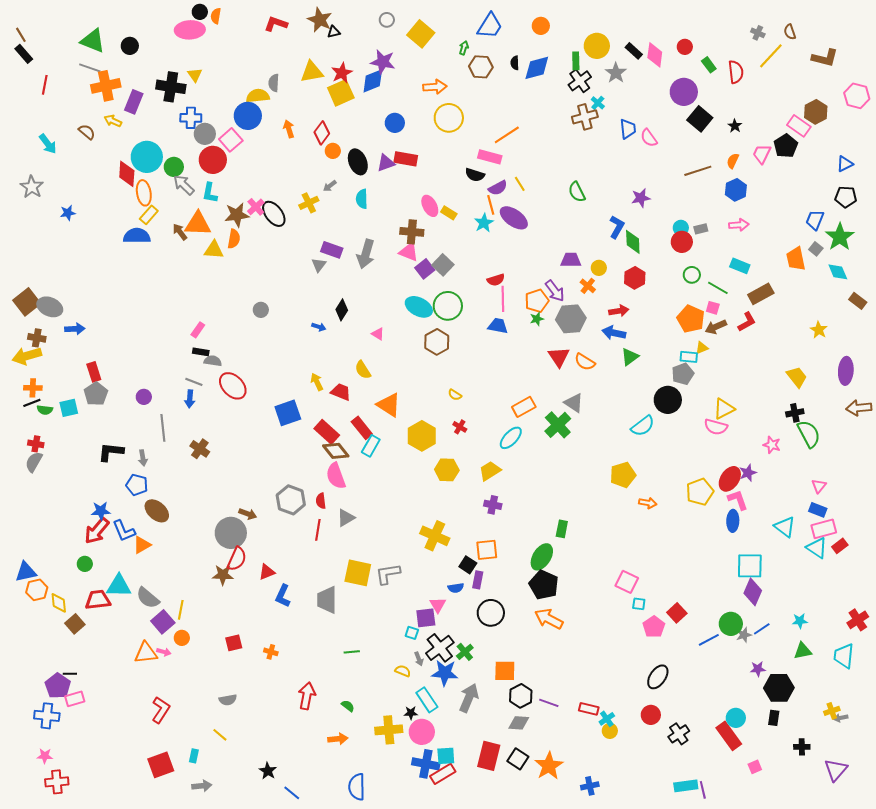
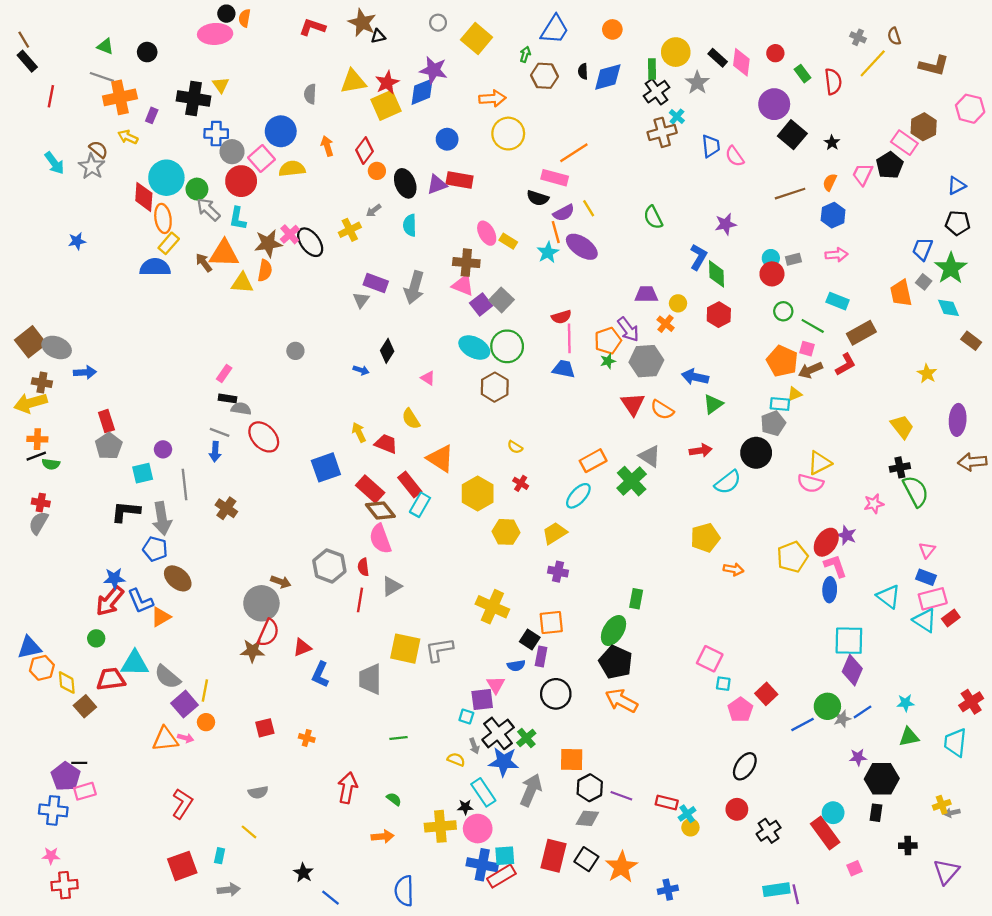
green triangle: (93, 41) -> (105, 46), size x0.6
yellow semicircle: (258, 96) -> (292, 169), moved
purple rectangle: (134, 102) -> (152, 115), size x0.6
gray star: (32, 187) -> (92, 166), moved
red arrow: (619, 311) -> (701, 450), moved
cyan square: (69, 408) -> (143, 473), moved
pink star: (772, 445) -> (874, 504), turned -30
gray arrow: (143, 458) -> (162, 518), size x1.8
purple star: (748, 473) -> (847, 535), turned -30

